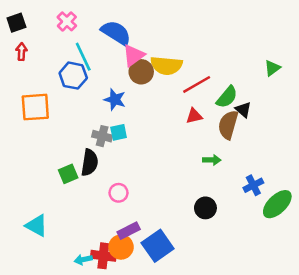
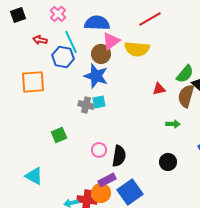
blue semicircle: (116, 33) -> (97, 23), turned -30
red arrow: (21, 52) -> (40, 40), moved, turned -80
brown circle: (141, 72) -> (101, 54), moved
red line: (197, 84) -> (150, 19), moved
blue star: (115, 100) -> (96, 76), size x1.4
black semicircle: (90, 163) -> (119, 156), moved

